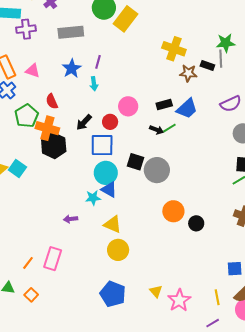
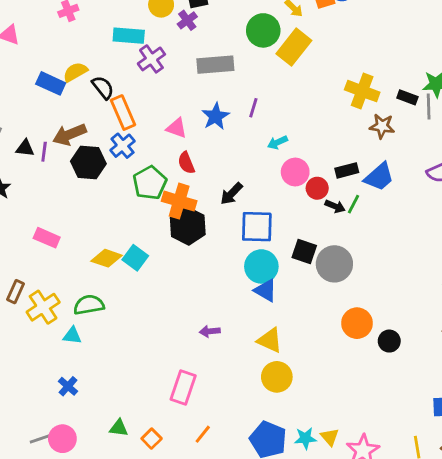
purple cross: (26, 29) -> (151, 59), turned -30
black rectangle: (207, 65) -> (407, 97), moved
pink triangle: (33, 71) -> (177, 128), moved
cyan arrow: (94, 84) -> (277, 142), moved, turned 72
red circle: (110, 122) -> (317, 188), moved
green line: (169, 128) -> (353, 204), turned -32
cyan star: (93, 198) -> (305, 438), moved
orange line: (28, 263) -> (203, 434), moved

